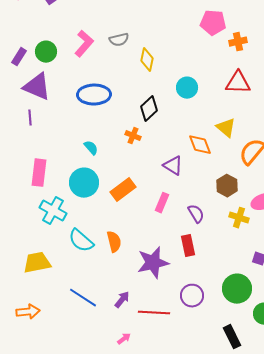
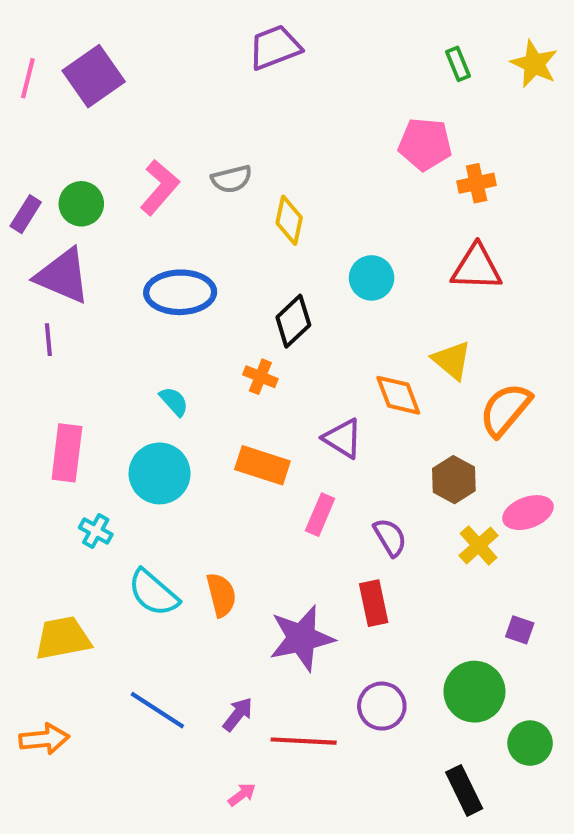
orange rectangle: (123, 190) -> (262, 465), moved, turned 55
cyan cross: (53, 211) -> (96, 531), size x0.6
yellow cross: (239, 218) -> (479, 545), turned 30

